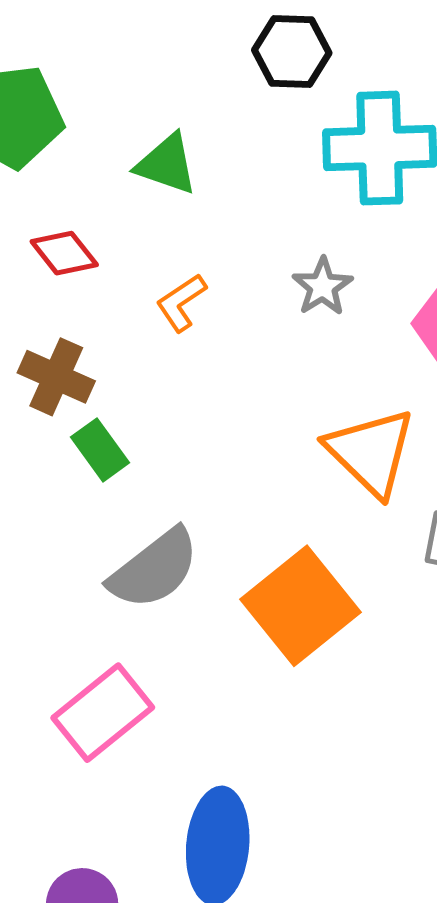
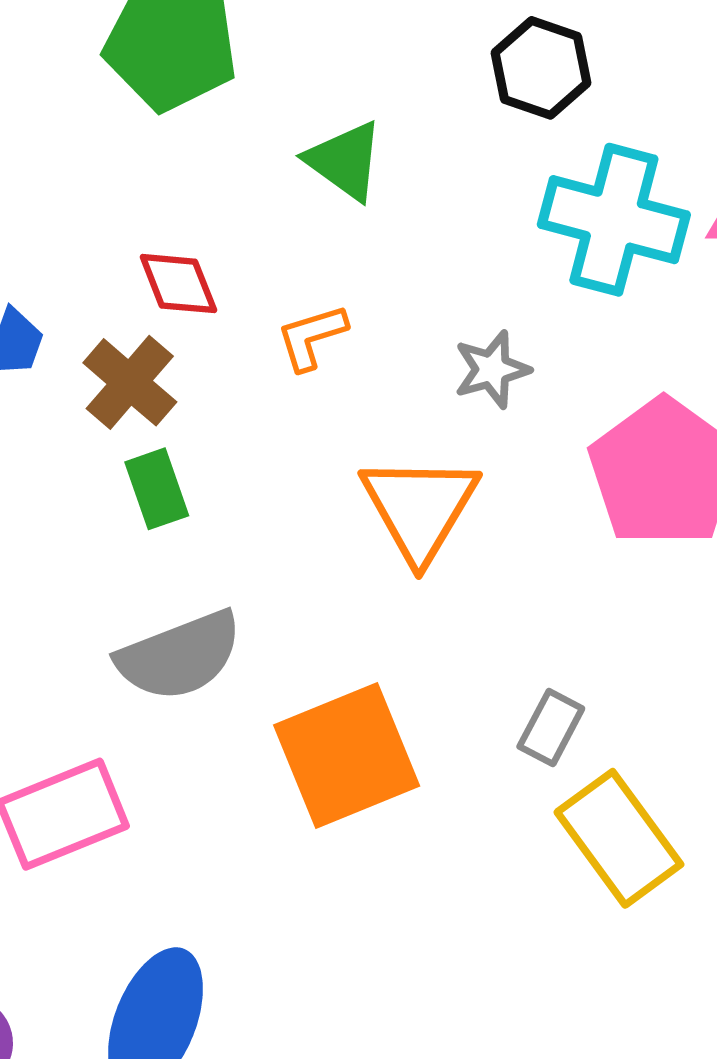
red diamond: (64, 253) -> (178, 284), moved
orange triangle: (371, 452) -> (420, 508), moved

